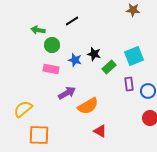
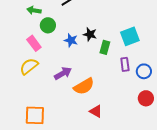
green rectangle: (109, 67) -> (105, 47), turned -32
pink rectangle: (51, 69) -> (34, 43), moved, turned 42
yellow semicircle: (23, 109) -> (29, 66), moved

